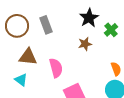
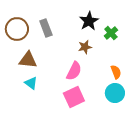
pink semicircle: (56, 68) -> (74, 71), moved, turned 42
cyan triangle: (21, 80) -> (31, 83), moved

